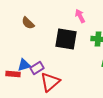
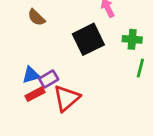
black square: (66, 39) -> (88, 39), turned -35
red rectangle: (13, 74) -> (35, 94), moved, turned -32

